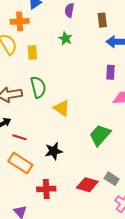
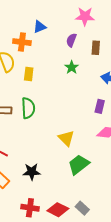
brown rectangle: (102, 20) -> (96, 48), moved
green star: (65, 39) -> (72, 67), moved
yellow triangle: (62, 108) -> (66, 138), moved
red cross: (46, 189) -> (30, 208), moved

